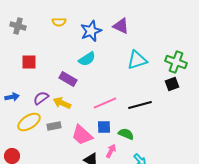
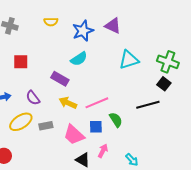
black square: (172, 84) -> (164, 84), turned -32
purple semicircle: (41, 98) -> (33, 98), turned -91
yellow arrow: (62, 103) -> (68, 103), moved
black line: (140, 105) -> (148, 105), moved
green semicircle: (126, 134) -> (116, 120), moved, turned 35

